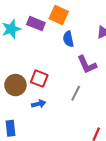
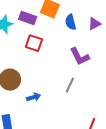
blue semicircle: (68, 39) -> (71, 22), moved
red square: (39, 79) -> (34, 43), moved

